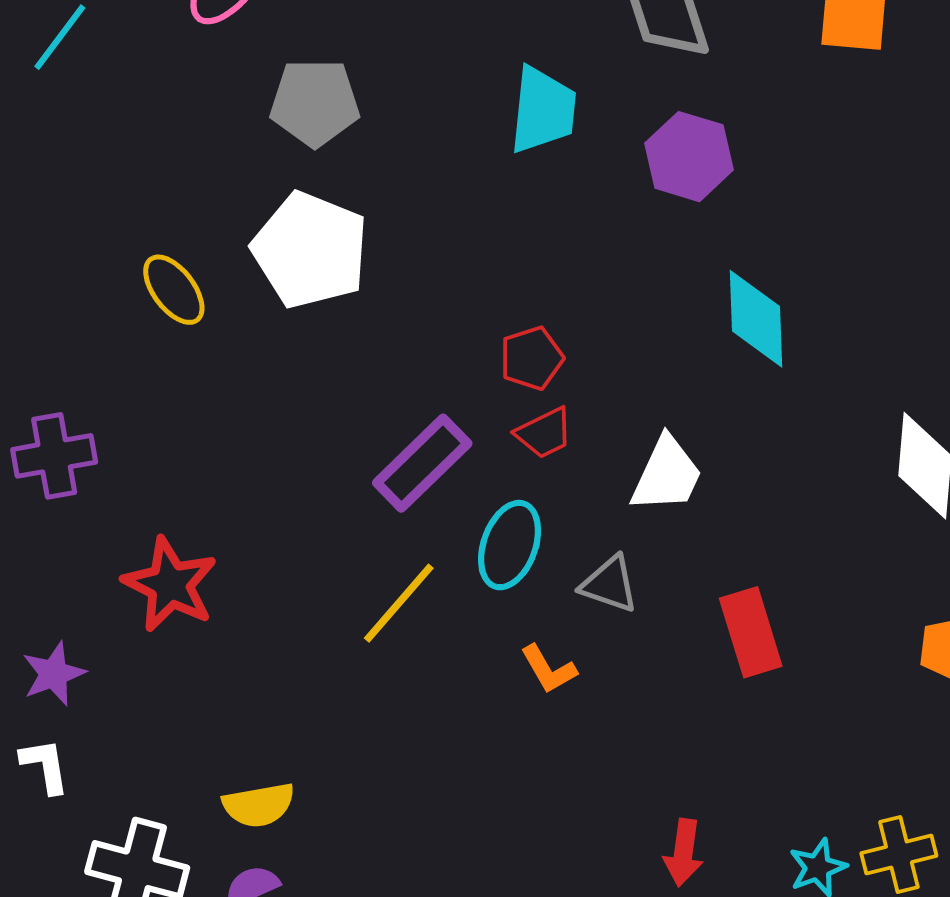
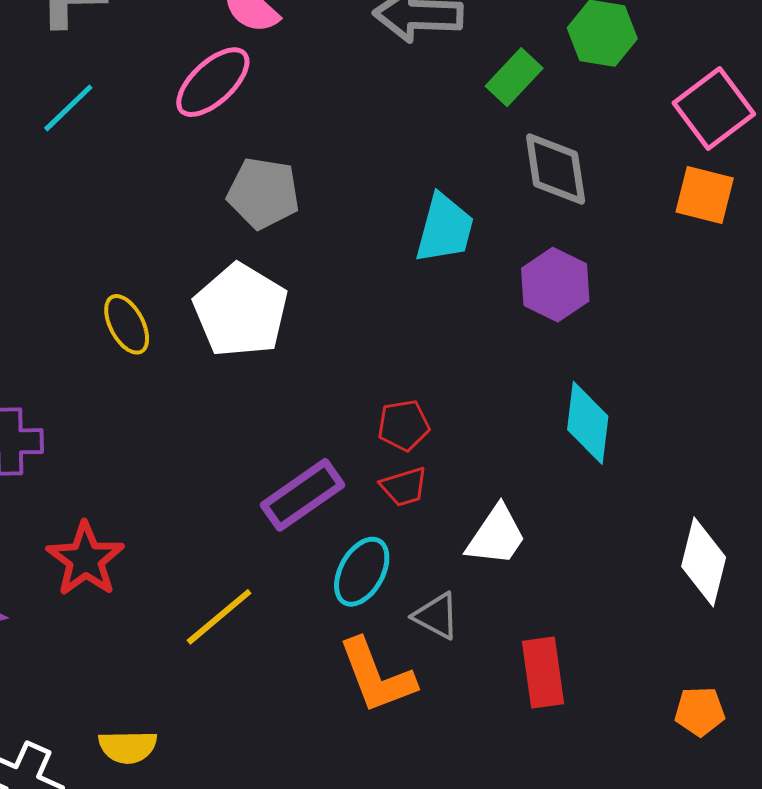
yellow line: (399, 603) -> (219, 617), moved
orange L-shape: (548, 669) -> (377, 676), size x1.8

